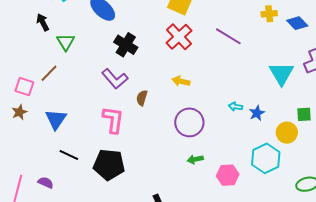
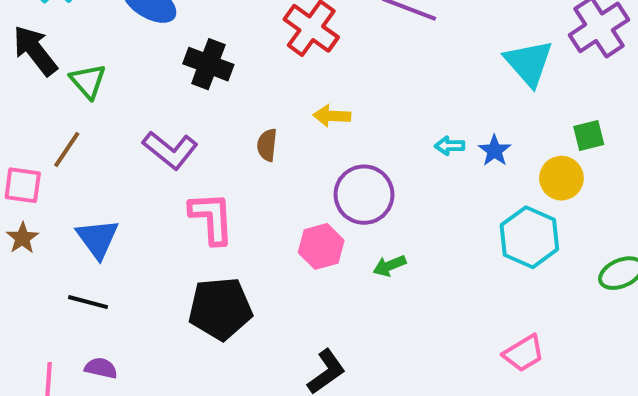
black arrow: (43, 22) -> (35, 51), size x1.5
purple L-shape: (115, 79) -> (170, 150), moved
brown semicircle: (142, 98) -> (267, 145), moved
black line: (69, 155) -> (88, 302), moved
pink hexagon: (228, 175) -> (321, 246), moved

